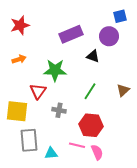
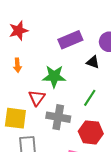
orange arrow: (19, 59) -> (17, 65), turned 104
gray cross: (59, 110) -> (58, 117), size x1.6

